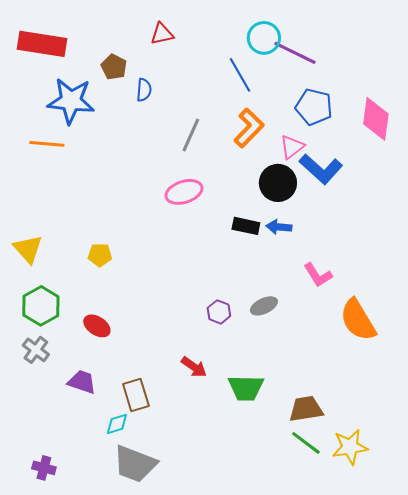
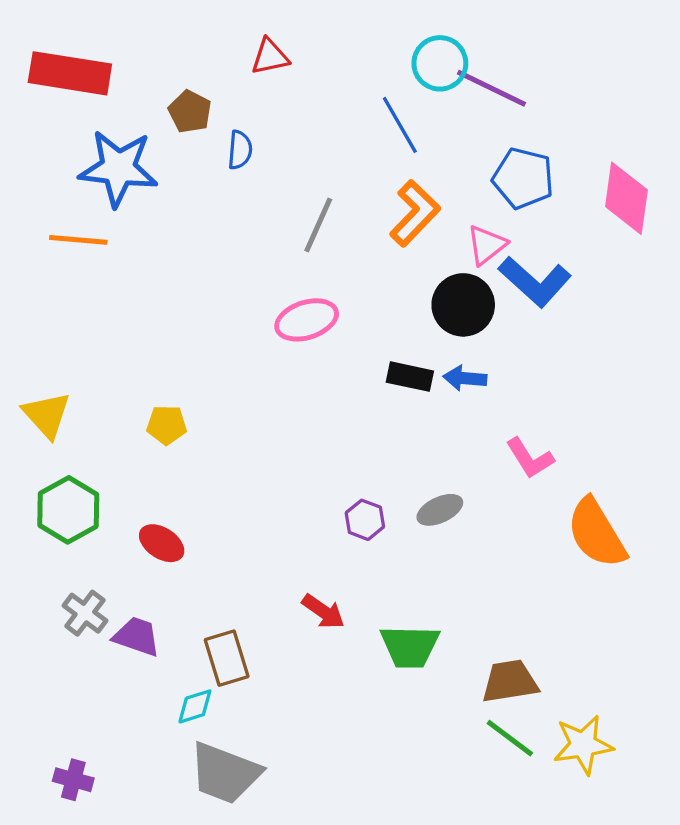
gray cross: (36, 350) -> (85, 613), moved

